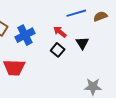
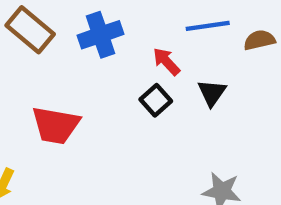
blue cross: (25, 35) -> (100, 35), moved

